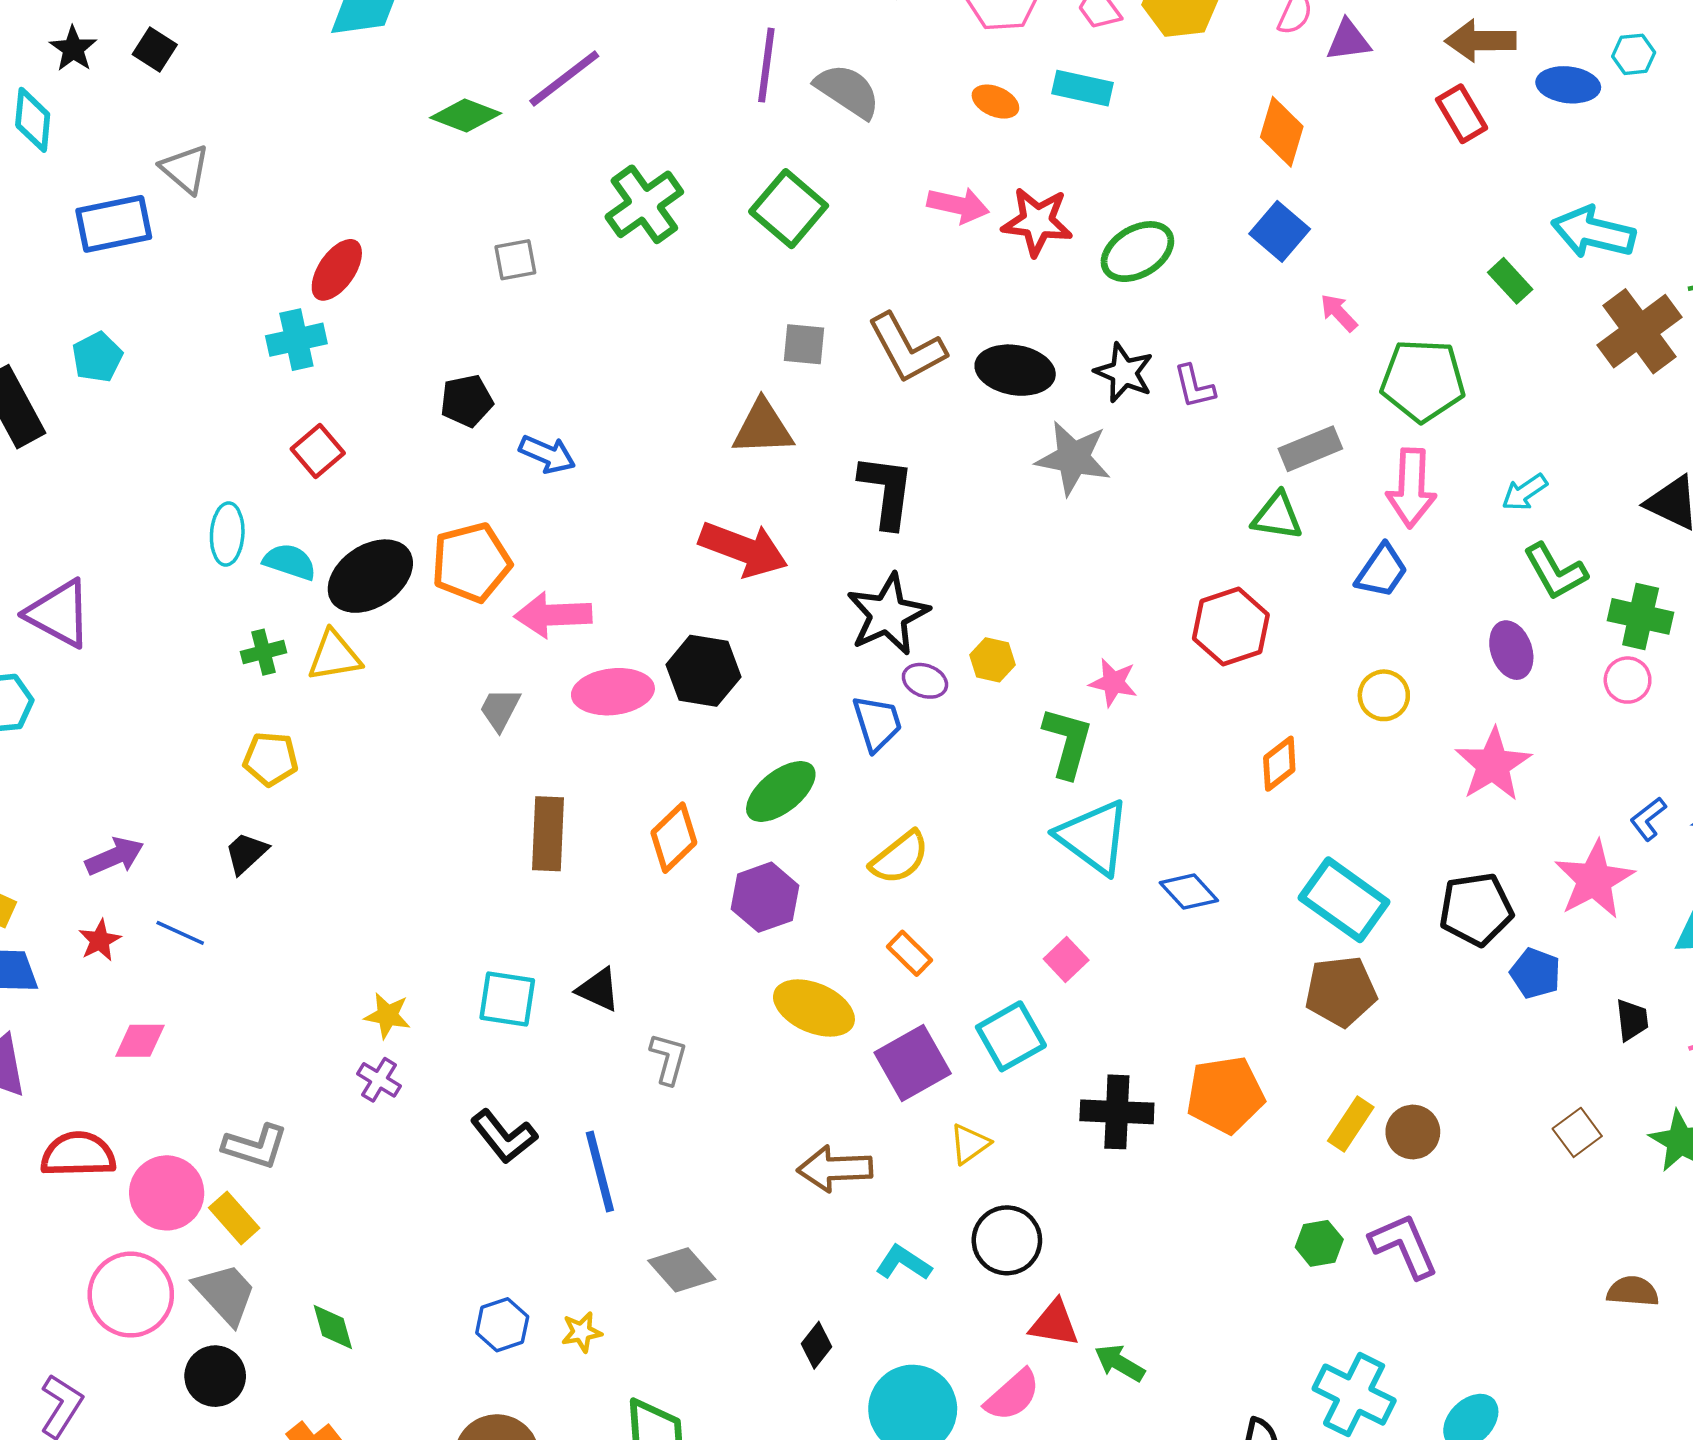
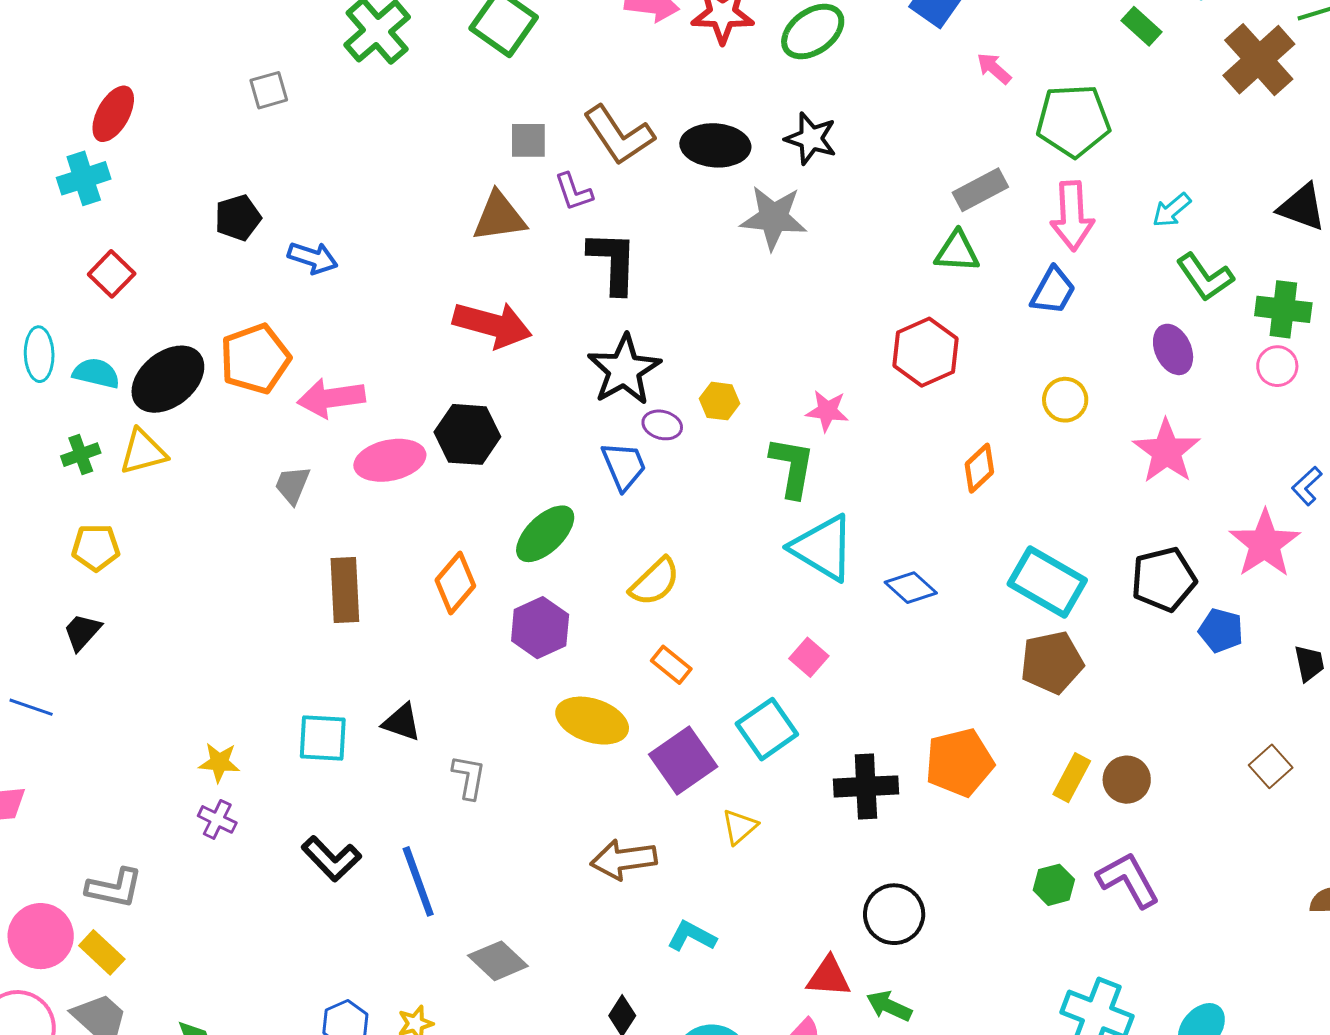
purple L-shape: (1194, 387) -> (574, 192), moved
black circle: (1007, 1240) -> (894, 914), moved

